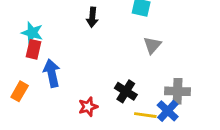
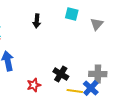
gray triangle: (152, 45) -> (97, 24), moved

